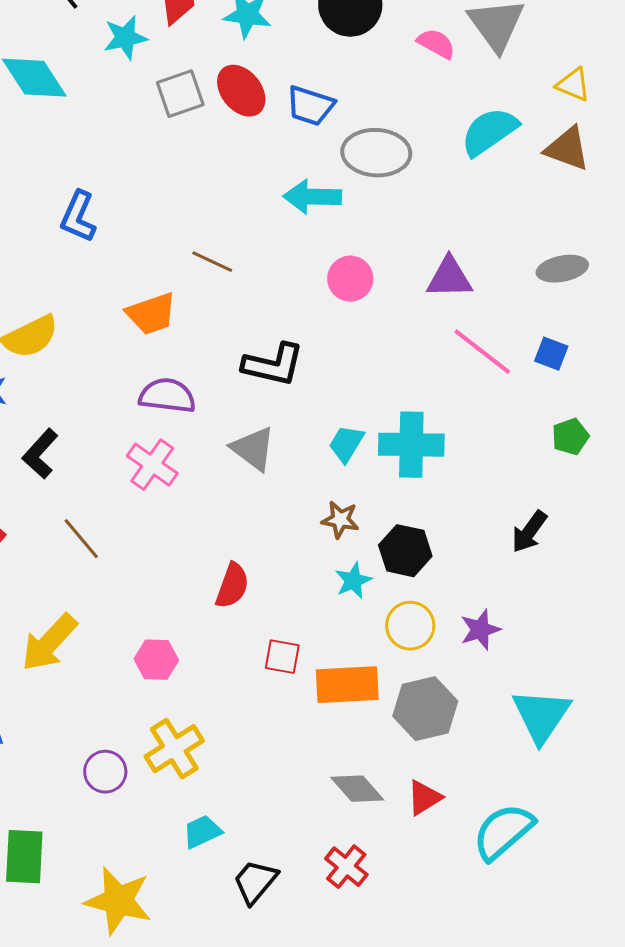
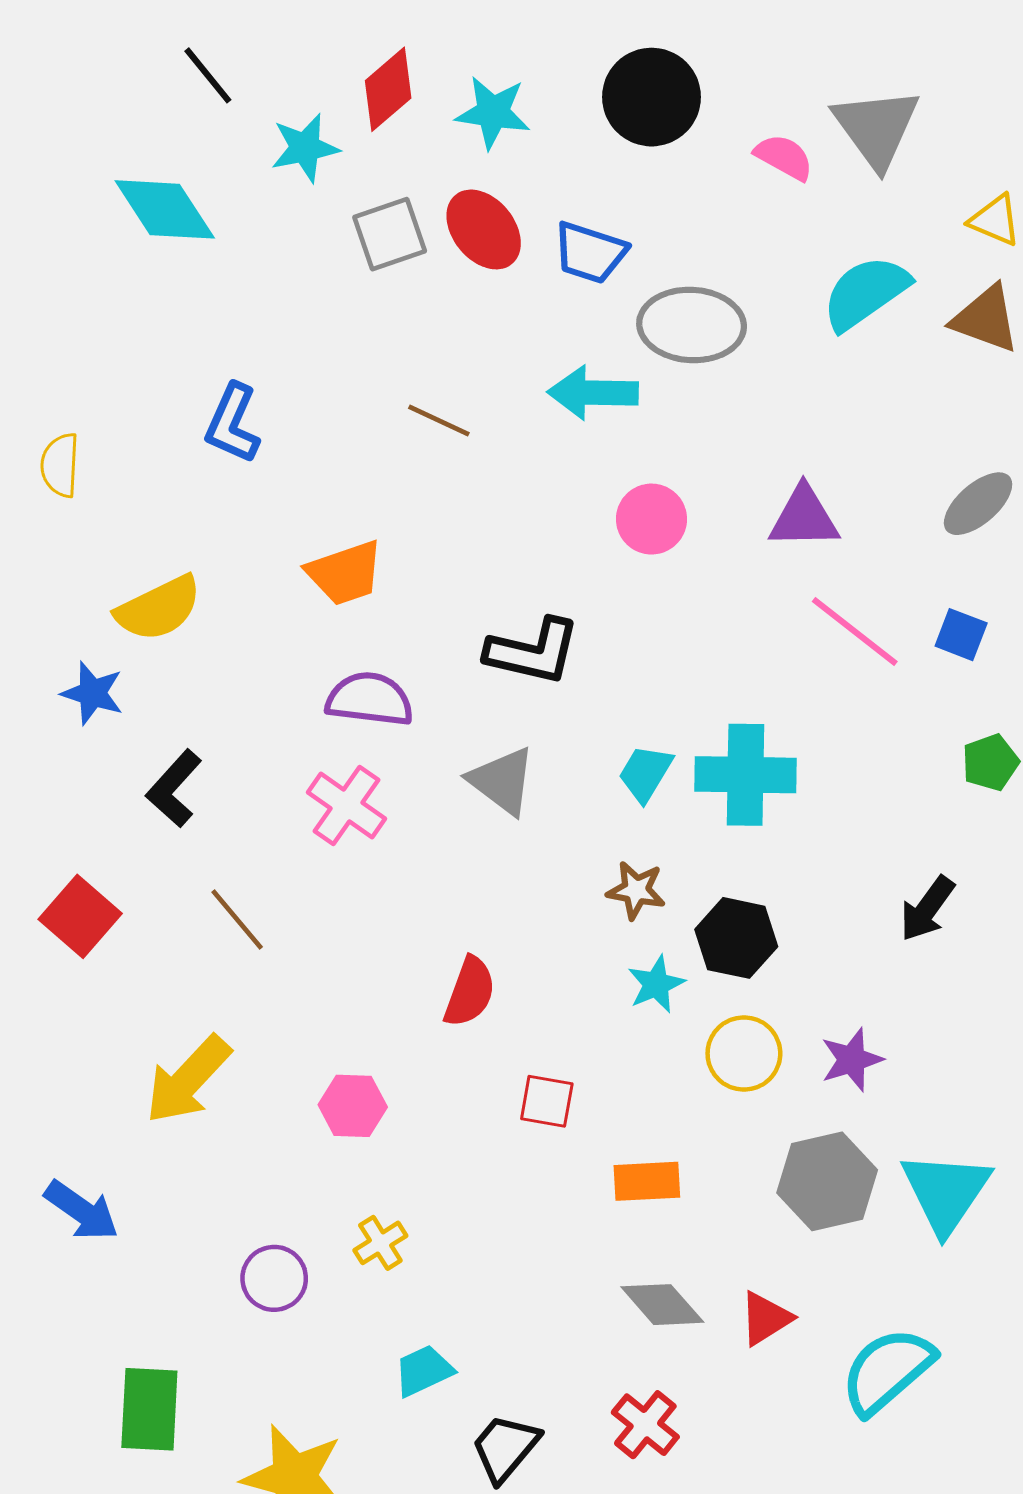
brown line: (212, 262) -> (439, 420), moved
gray ellipse: (562, 269) -> (978, 504), turned -30
orange rectangle: (347, 685) -> (647, 1181), moved, size x0.7
gray hexagon: (425, 709) -> (827, 1181), moved
yellow cross: (174, 749) -> (380, 1243), size x0.6

